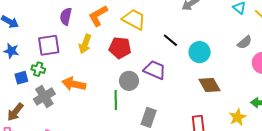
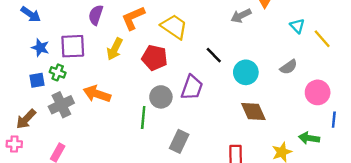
gray semicircle: (245, 42) -> (289, 67), moved
blue star: (11, 51) -> (40, 48), moved
purple trapezoid: (155, 70) -> (192, 87), turned 80

